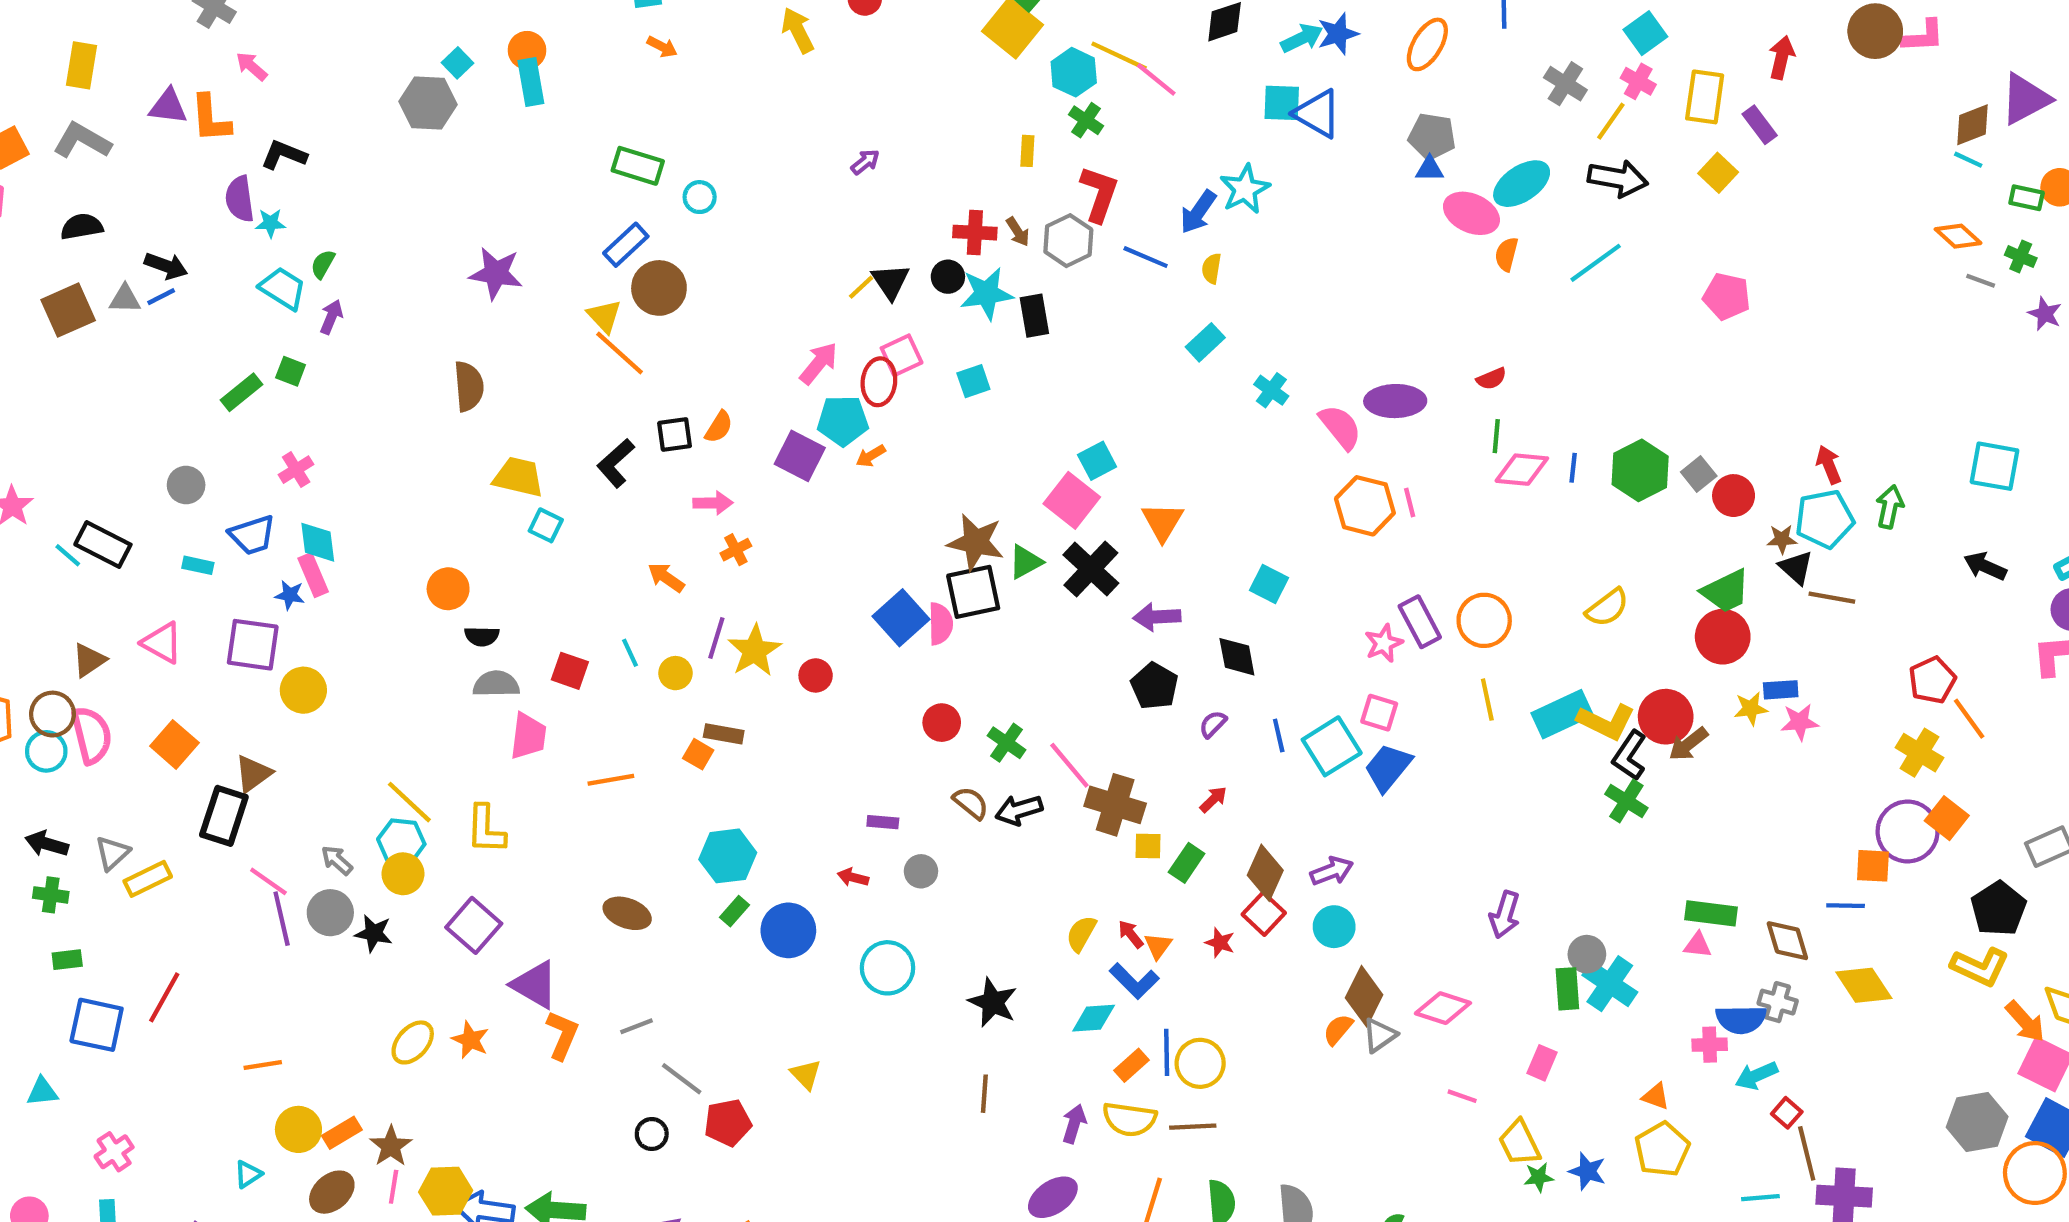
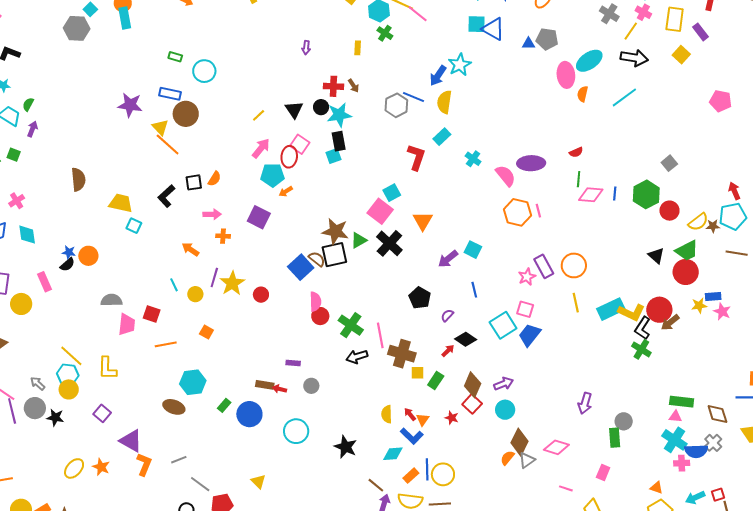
purple arrow: (865, 162) -> (306, 48), moved, turned 136
green rectangle: (638, 166) -> (175, 57), size x0.6
blue triangle: (1430, 169) -> (528, 44), moved
red L-shape: (1099, 194) -> (416, 157), moved
cyan circle: (700, 197) -> (204, 71), size x1.5
pink ellipse: (1471, 213) -> (566, 75), turned 60
gray hexagon: (1068, 241) -> (396, 105), moved
blue rectangle: (626, 245) -> (170, 94), turned 55
yellow semicircle: (1211, 268) -> (444, 102), size x1.6
purple star: (496, 273) -> (130, 105), moved
yellow line: (861, 287) -> (259, 115), moved
pink pentagon: (1727, 296) -> (721, 101), moved
black rectangle: (1034, 316) -> (339, 141), moved
pink square: (902, 355) -> (300, 144), turned -30
brown semicircle: (469, 386) -> (78, 179), moved
purple square: (800, 456) -> (259, 217), moved
gray square: (1699, 474) -> (669, 163), moved
red circle: (1734, 496) -> (669, 211), moved
orange cross: (736, 550) -> (223, 236), turned 32
black triangle: (1796, 568) -> (656, 256), moved
pink rectangle: (313, 575) -> (44, 282), moved
blue star: (290, 595) -> (69, 252), moved
yellow semicircle: (1607, 608) -> (698, 222), moved
purple arrow: (1157, 617) -> (448, 259), moved, turned -35
pink semicircle: (940, 624) -> (315, 302), moved
black semicircle: (482, 636) -> (67, 265), moved, turned -42
black diamond: (1237, 657) -> (466, 339), moved, turned -45
red square: (570, 671) -> (152, 314), moved
pink star: (1800, 722) -> (722, 312), turned 30
brown rectangle: (724, 734) -> (265, 385), moved
blue line: (1279, 736) -> (474, 290), moved
green cross: (1006, 743) -> (351, 325), size x1.4
pink line: (1069, 765) -> (380, 335), turned 30
brown semicircle: (971, 803) -> (317, 259), moved
cyan hexagon: (728, 856) -> (193, 382), moved
purple square: (474, 925) -> (102, 413), size x0.7
yellow semicircle: (1081, 934) -> (387, 414), turned -30
cyan cross: (1610, 984) -> (674, 440), moved
gray cross: (1778, 1002) -> (713, 443), turned 30
cyan arrow: (1756, 1076) -> (695, 498), moved
brown line: (984, 1094) -> (376, 485), moved, turned -54
red square: (1787, 1113) -> (718, 495), turned 32

